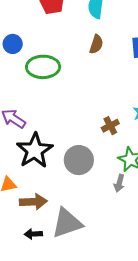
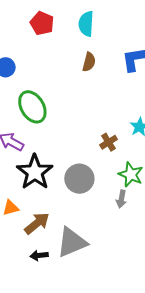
green ellipse: (43, 67) -> (32, 107), moved, turned 64
brown arrow: (33, 202) -> (37, 223), turned -32

